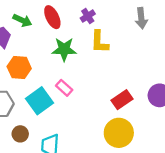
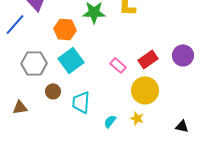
orange hexagon: (19, 67) -> (65, 29), moved
pink rectangle: (64, 88) -> (118, 65), moved

